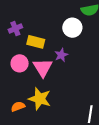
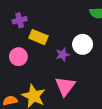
white circle: (72, 28) -> (83, 44), moved
pink triangle: (43, 68) -> (65, 86), moved

